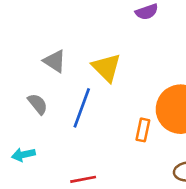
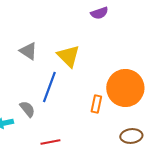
gray semicircle: (38, 104) -> (27, 109), moved

